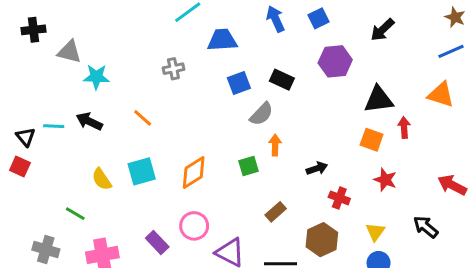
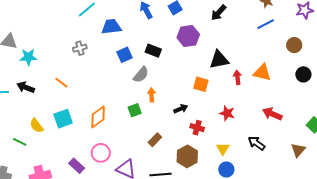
orange triangle: (441, 95) -> (262, 73), moved
orange square: (372, 140) -> (201, 84), moved
green line: (75, 214) -> (20, 142), moved

